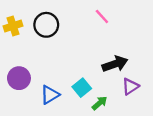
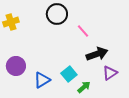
pink line: (102, 17) -> (83, 31), moved
black circle: (46, 25) -> (57, 14), moved

